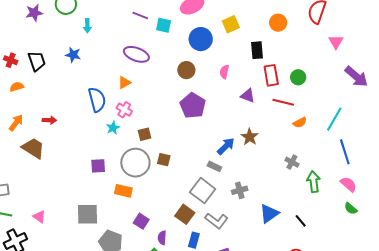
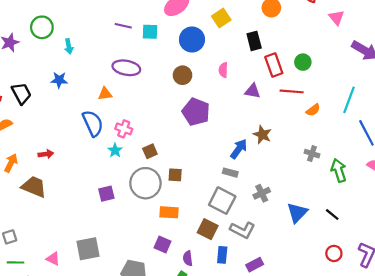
orange triangle: (124, 83) -> (105, 94), moved, turned 32
orange rectangle: (123, 191) -> (169, 212), moved
gray square: (88, 214) -> (88, 249), moved

